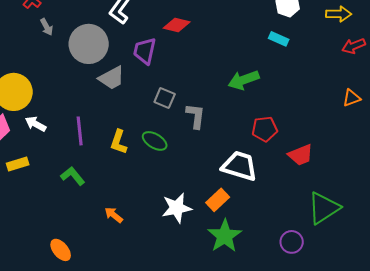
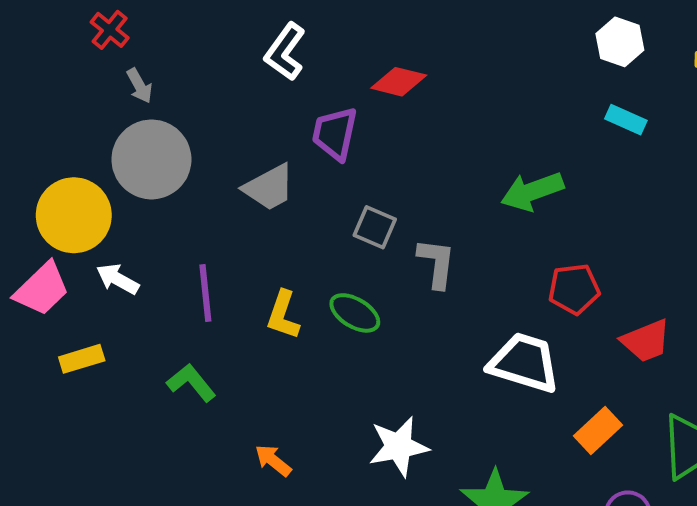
cyan rectangle: (279, 39) -> (626, 120), moved
gray circle: (89, 44) -> (151, 159), moved
orange rectangle: (218, 200) -> (598, 431), moved

